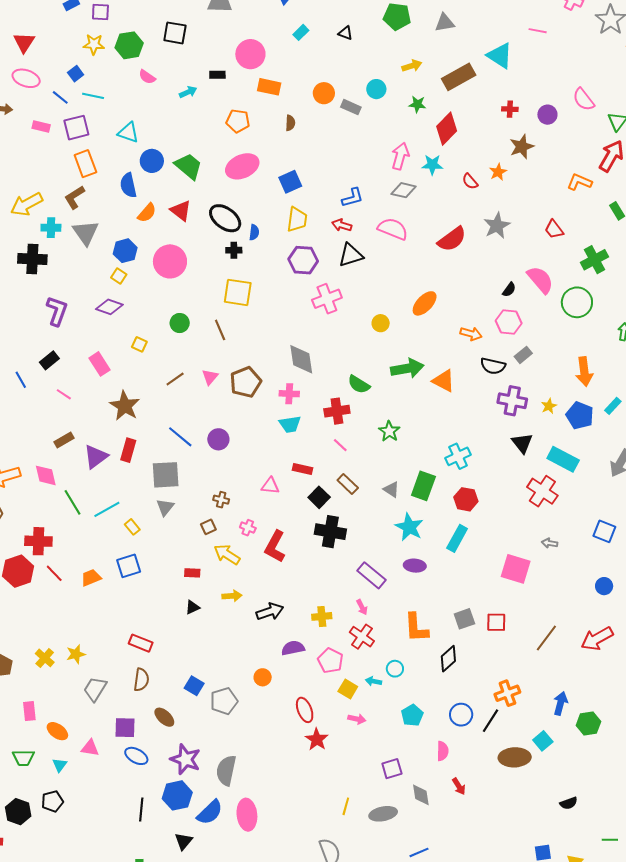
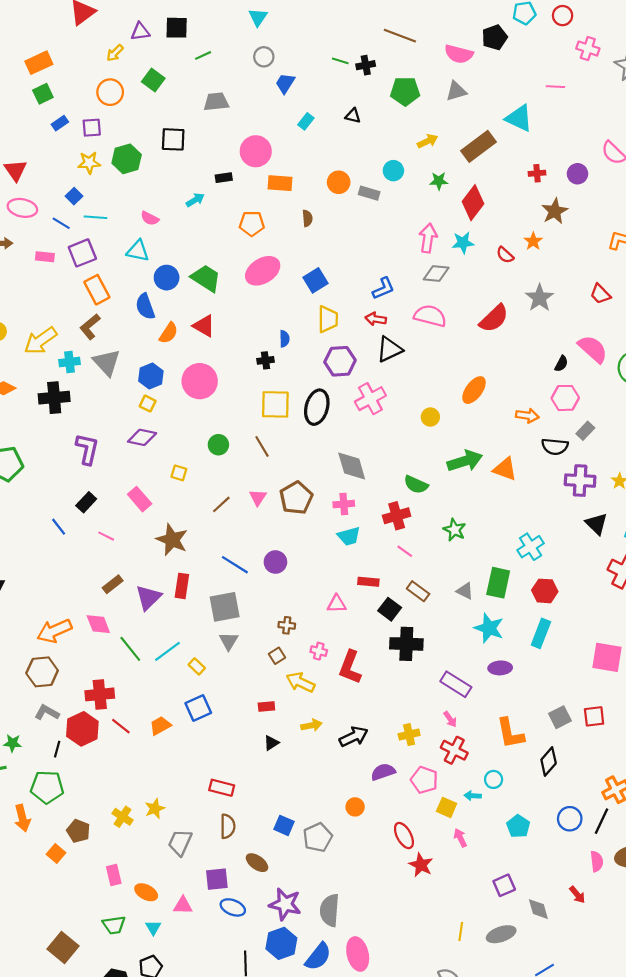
pink semicircle: (147, 77) -> (150, 218), moved
black ellipse: (225, 218) -> (317, 407), moved, turned 76
pink arrow: (357, 719) -> (460, 838), turned -120
pink semicircle: (443, 751) -> (597, 861), moved

